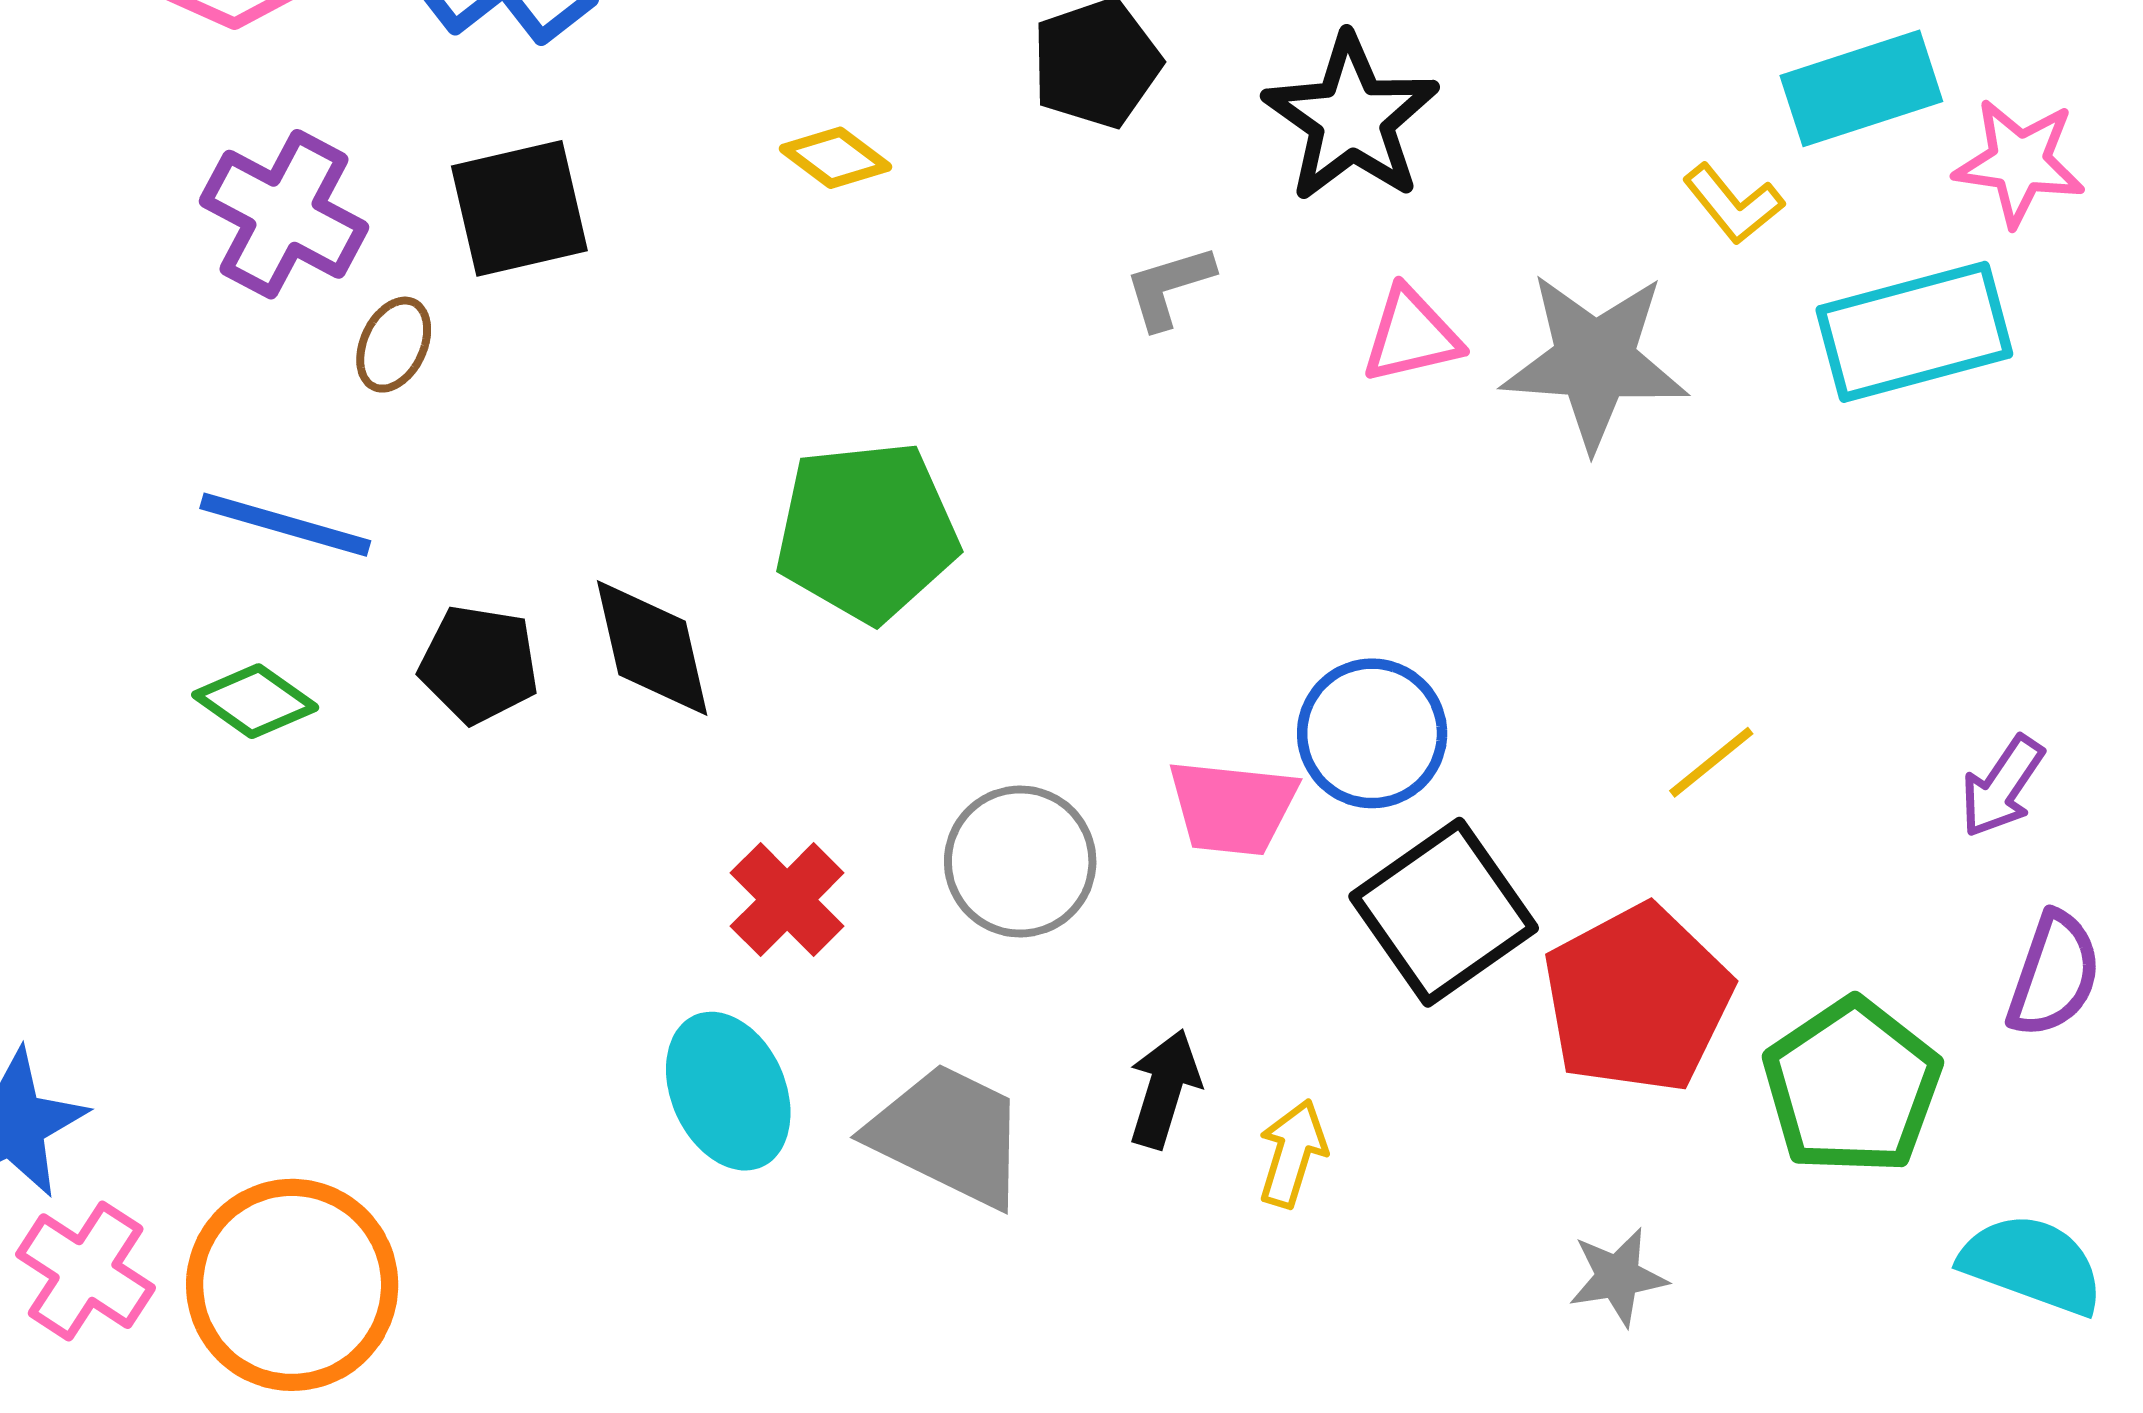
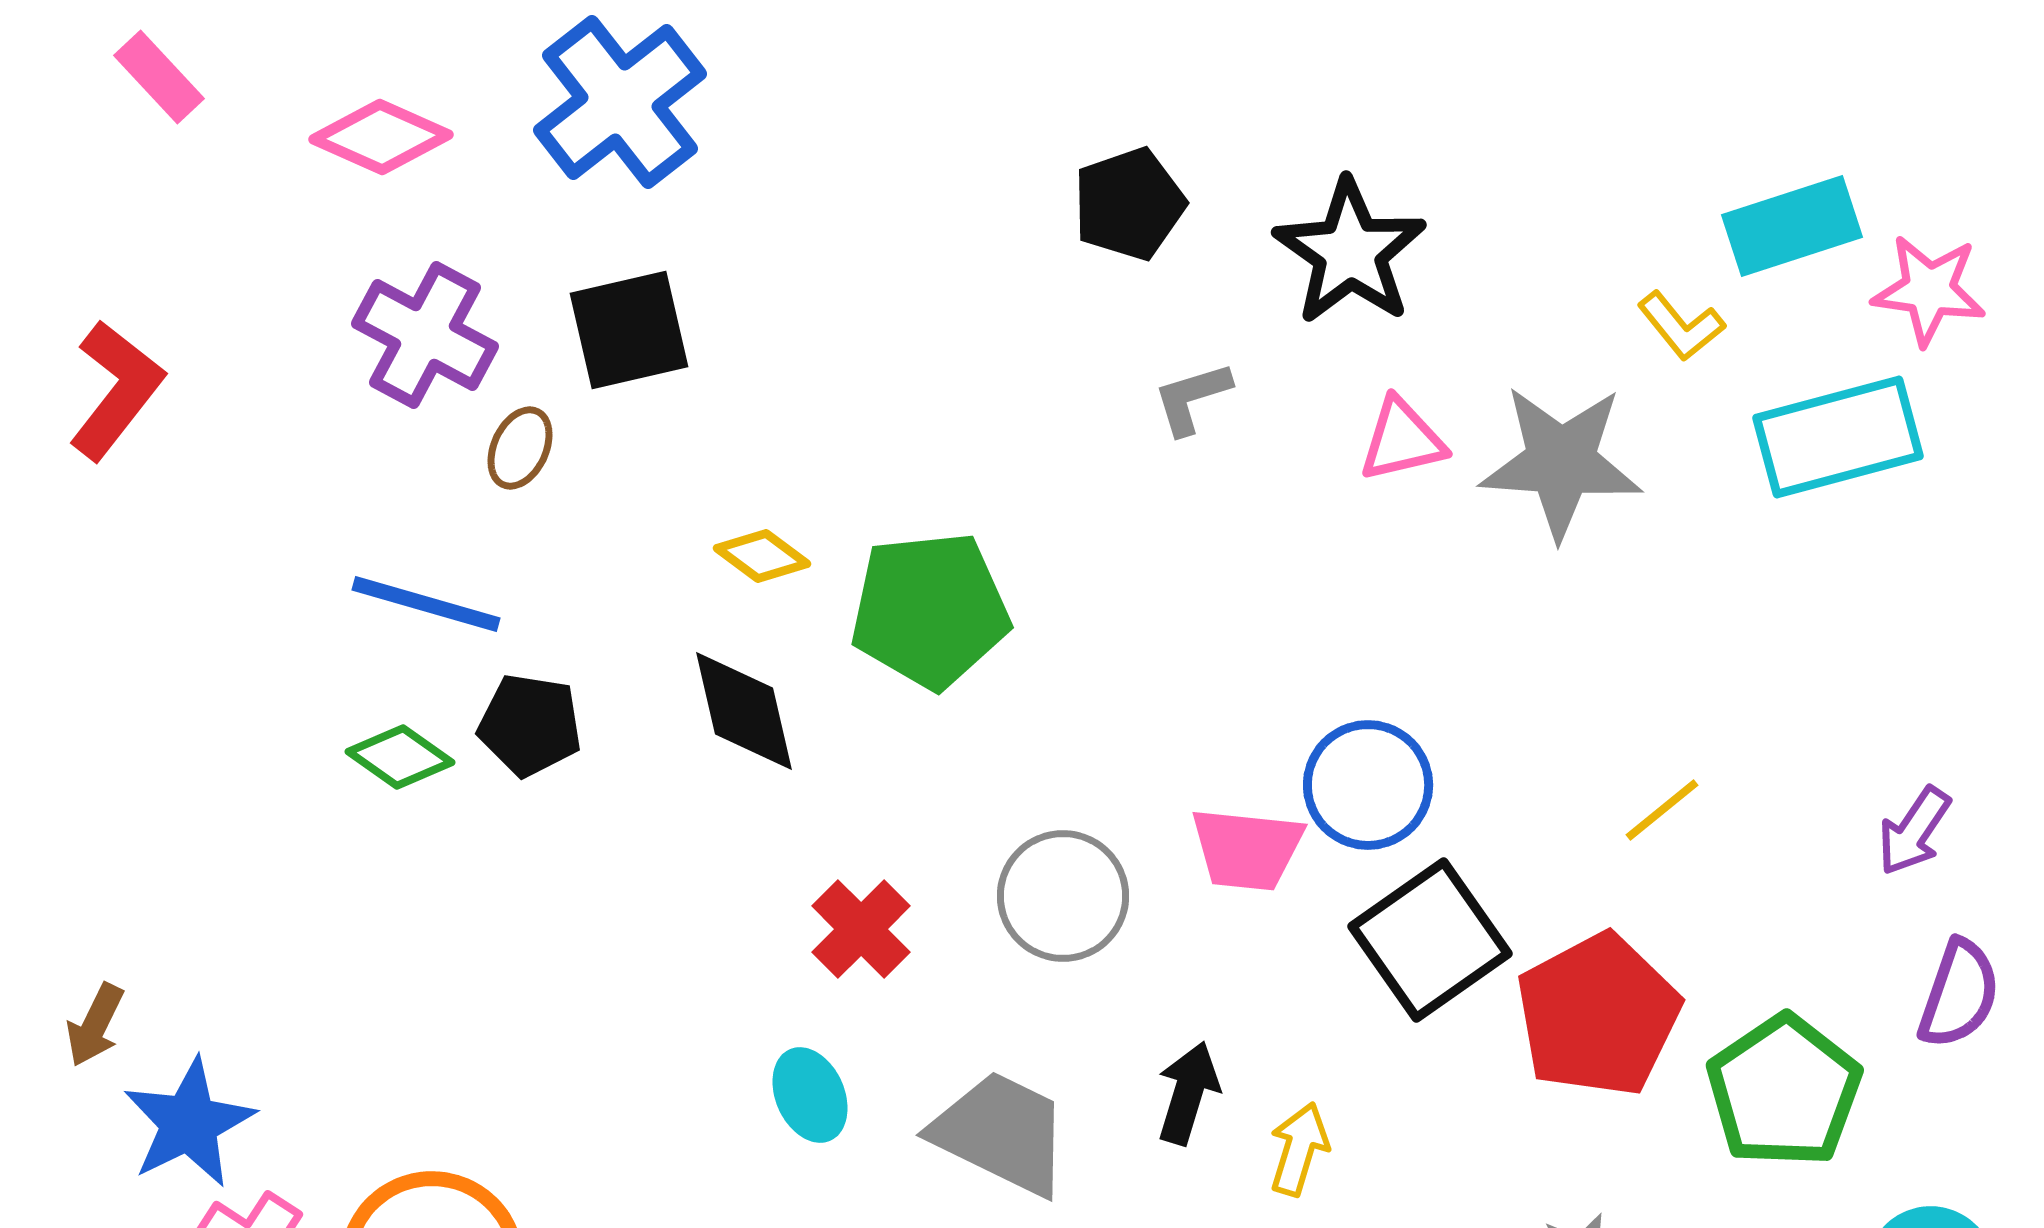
yellow diamond: (836, 158) -> (762, 556), moved
black pentagon: (479, 664) -> (530, 725), moved
cyan ellipse: (728, 1091) -> (810, 1095), size x0.7

